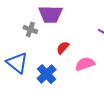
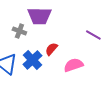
blue cross: (47, 74) -> (32, 60), moved

